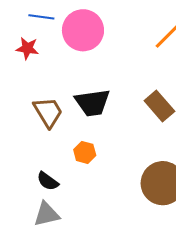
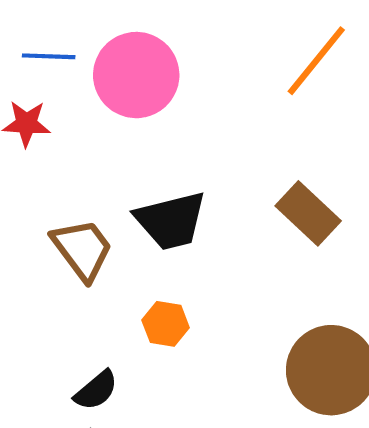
black semicircle: (48, 181) -> (96, 390), turned -70

